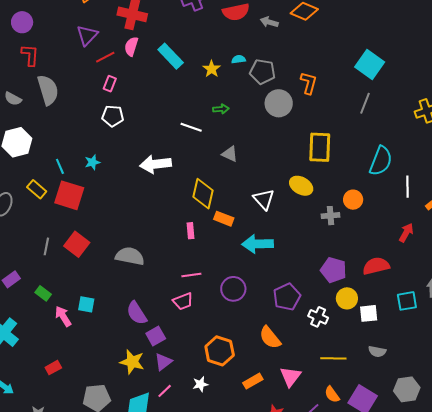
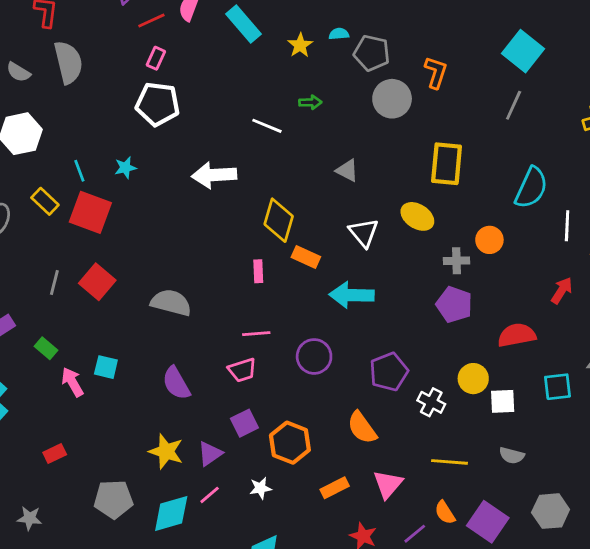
white pentagon: (113, 116) -> (158, 104), size x1.4
gray triangle: (230, 154) -> (347, 170), moved
purple pentagon: (333, 270) -> (454, 305), moved
purple square: (156, 336) -> (244, 423), moved

